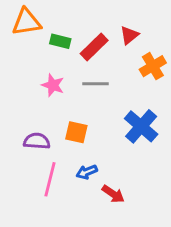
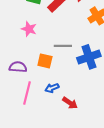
gray line: (96, 84) -> (63, 46), moved
blue cross: (141, 126) -> (89, 57), turned 30

